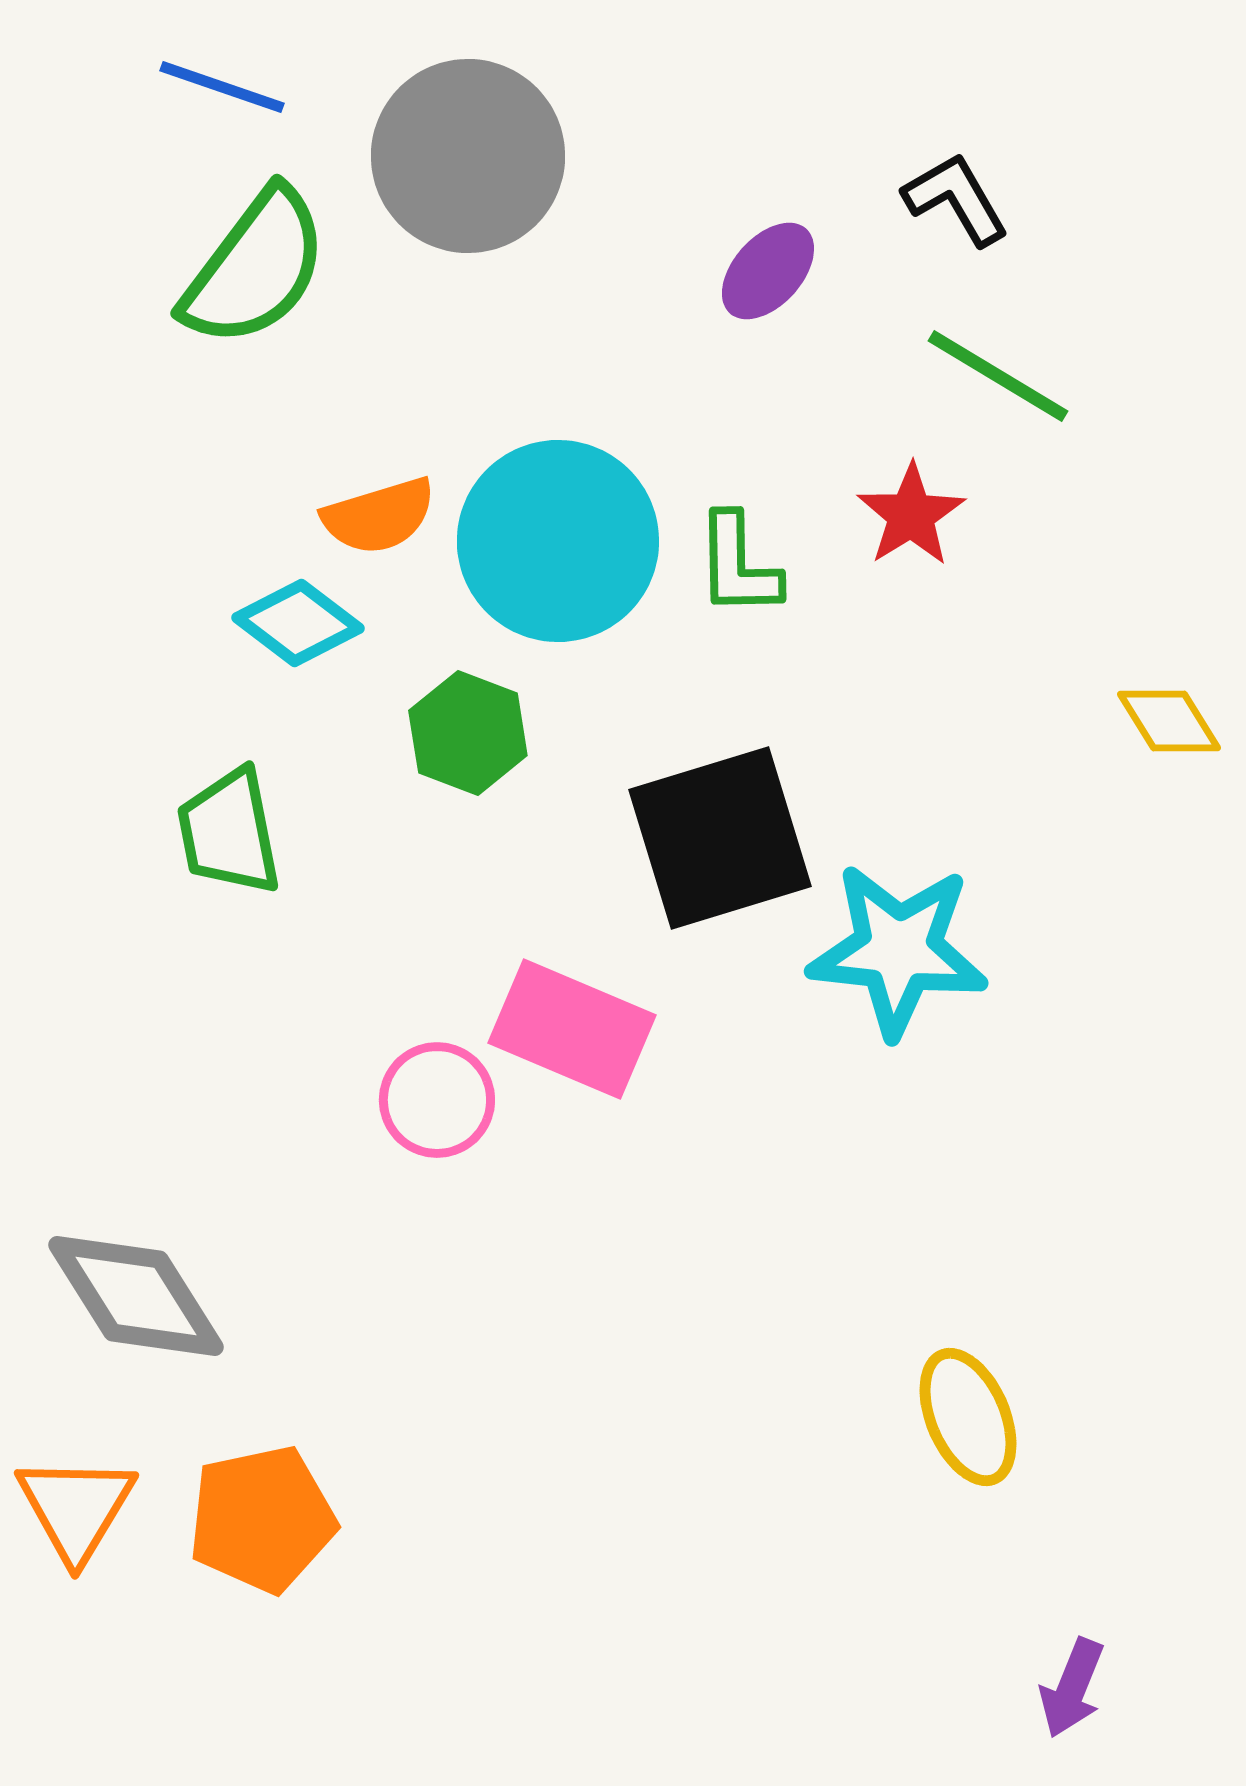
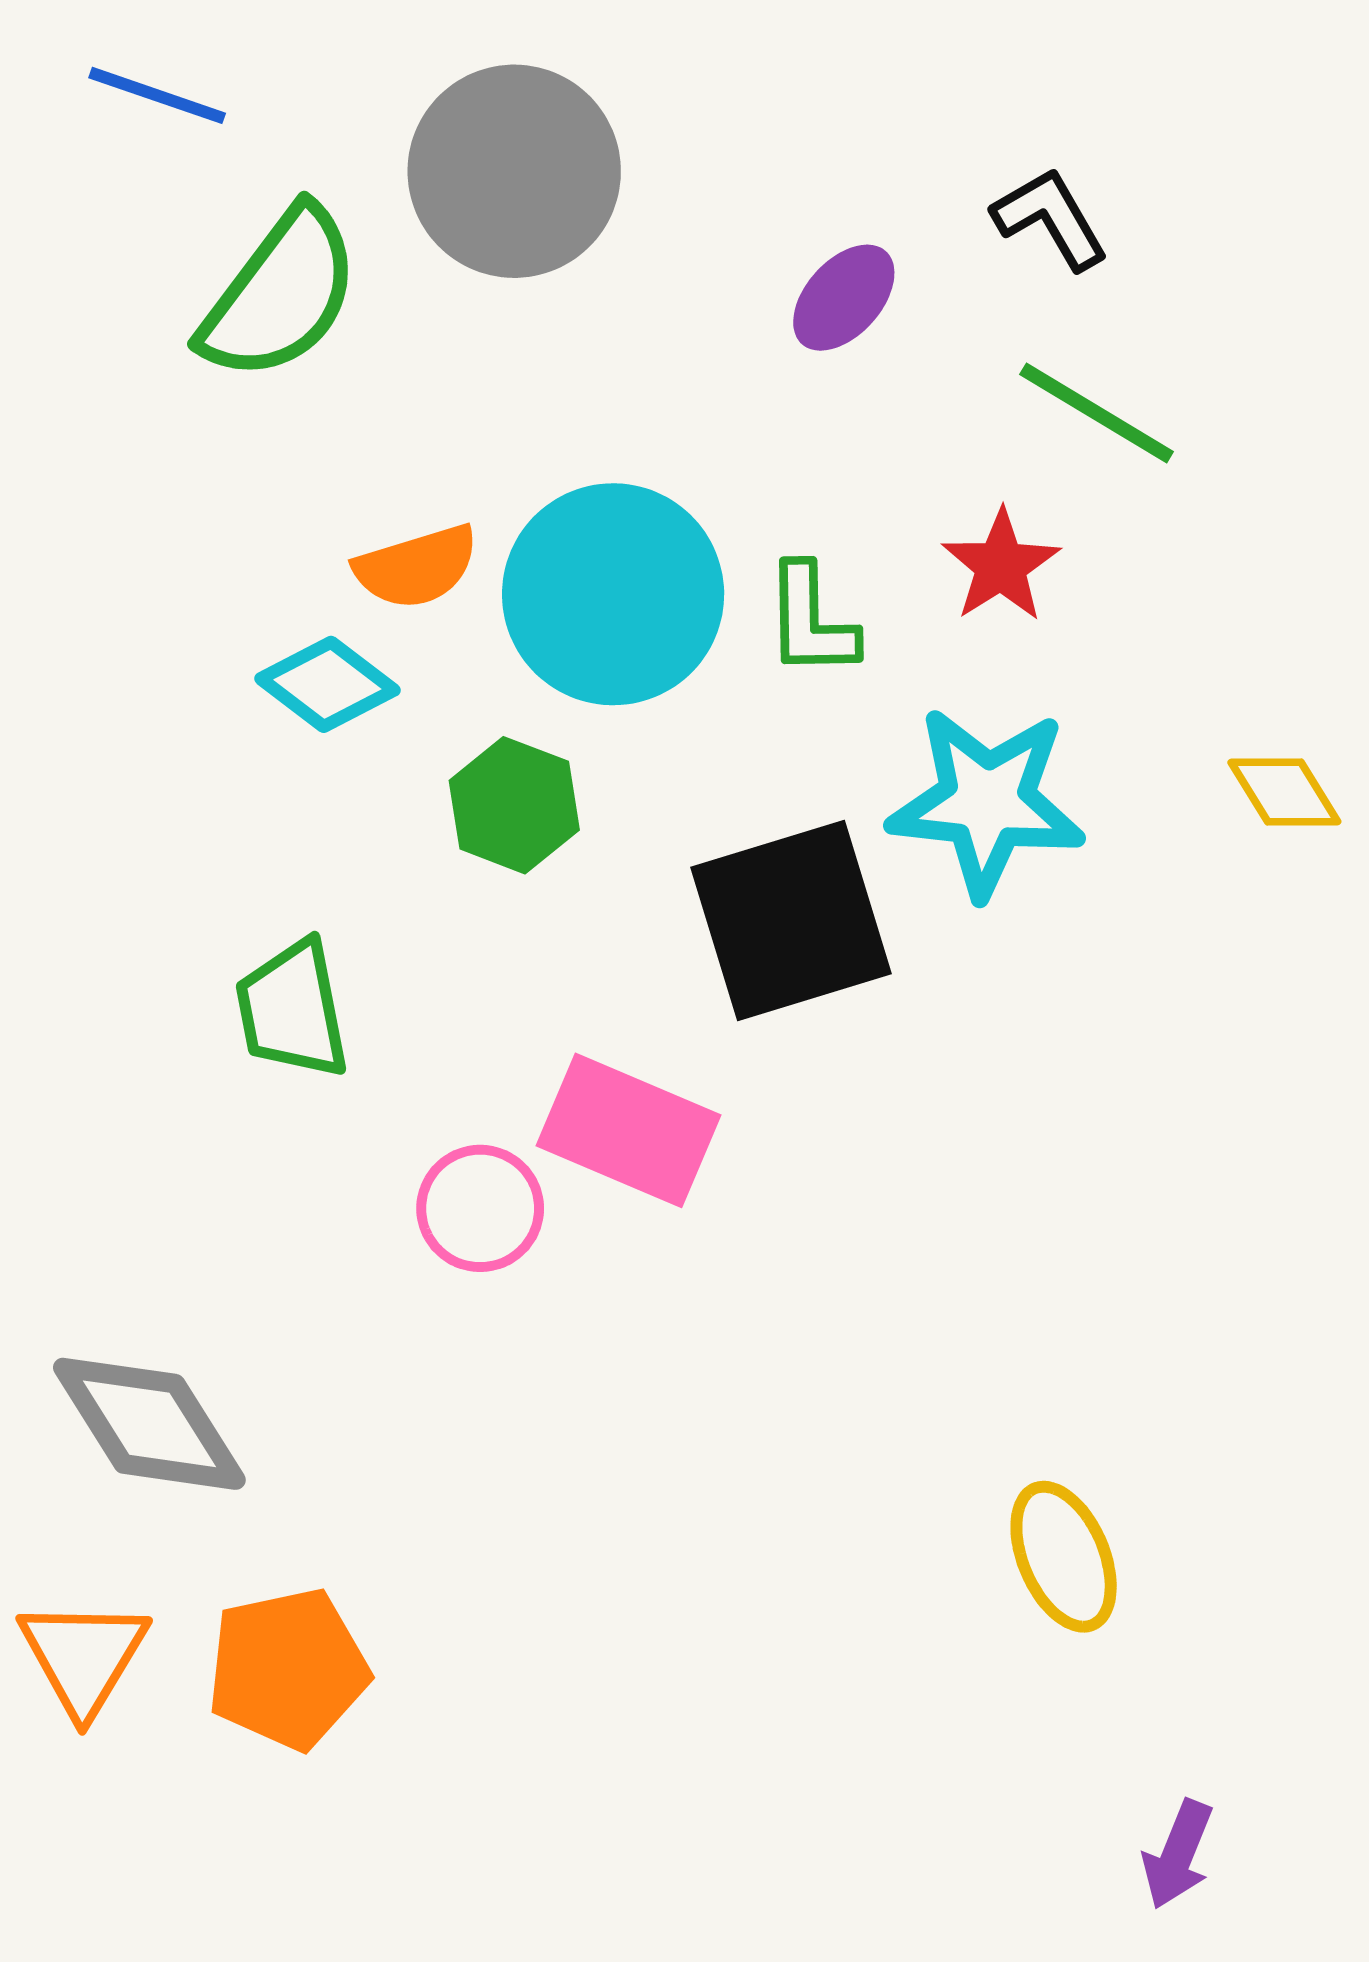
blue line: (222, 87) -> (157, 95), moved
green trapezoid: (229, 832) -> (292, 1010), moved
cyan star: (898, 950) -> (987, 802), moved

